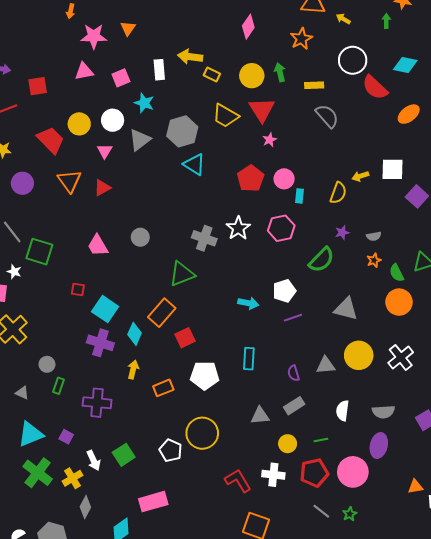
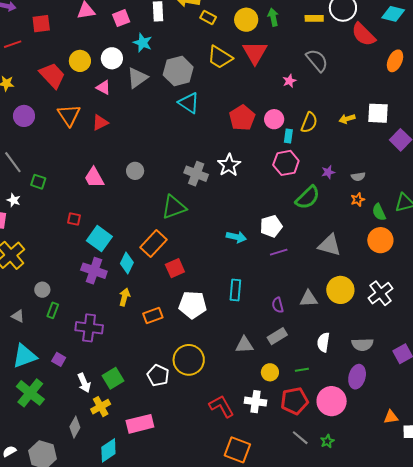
yellow rectangle: (314, 85) -> (314, 18), moved
orange ellipse: (409, 114) -> (395, 61), turned -30
pink star: (270, 140) -> (289, 81), moved
pink triangle: (105, 151) -> (103, 87), turned -35
yellow semicircle: (338, 193) -> (309, 123), moved
pink hexagon: (281, 228) -> (286, 163), moved
green square: (39, 252) -> (38, 182), size x0.6
yellow cross: (72, 478) -> (101, 407), moved

